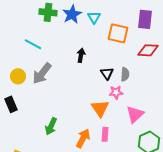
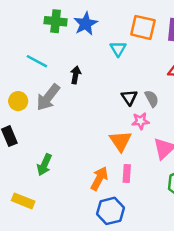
cyan triangle: (94, 17) -> (118, 49), moved
orange square: (118, 33) -> (143, 27), moved
black arrow: (81, 55) -> (76, 75), moved
gray semicircle: (125, 74) -> (152, 99), turned -32
green arrow: (51, 126) -> (44, 165), moved

